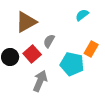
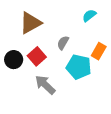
gray semicircle: (49, 41) -> (63, 43), moved
gray arrow: (40, 81) -> (45, 85), turned -70

